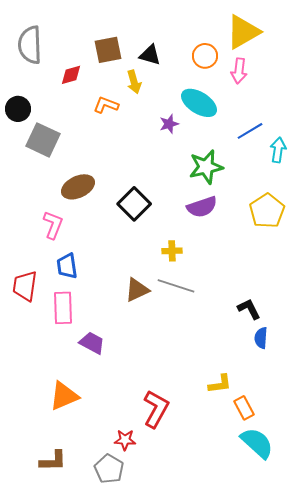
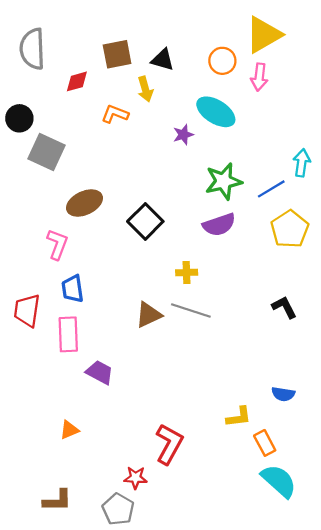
blue line: (250, 131) -> (271, 189), moved
black L-shape: (249, 309) -> (284, 307), moved
blue semicircle: (261, 338) -> (283, 394), moved, turned -85
orange triangle: (64, 396) -> (69, 430), size x0.6

